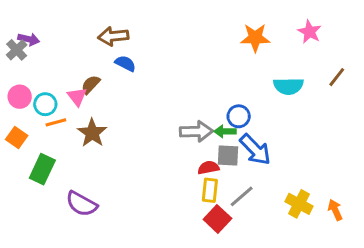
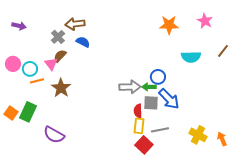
gray cross: (17, 50) -> (58, 37), moved
orange square: (17, 137) -> (11, 113), moved
red semicircle: (208, 168) -> (138, 111), turned -80
gray line: (242, 196) -> (160, 130), turned 30

